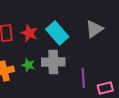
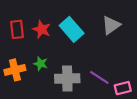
gray cross: (53, 62) -> (67, 79), moved
purple line: (83, 78) -> (99, 77), turned -54

